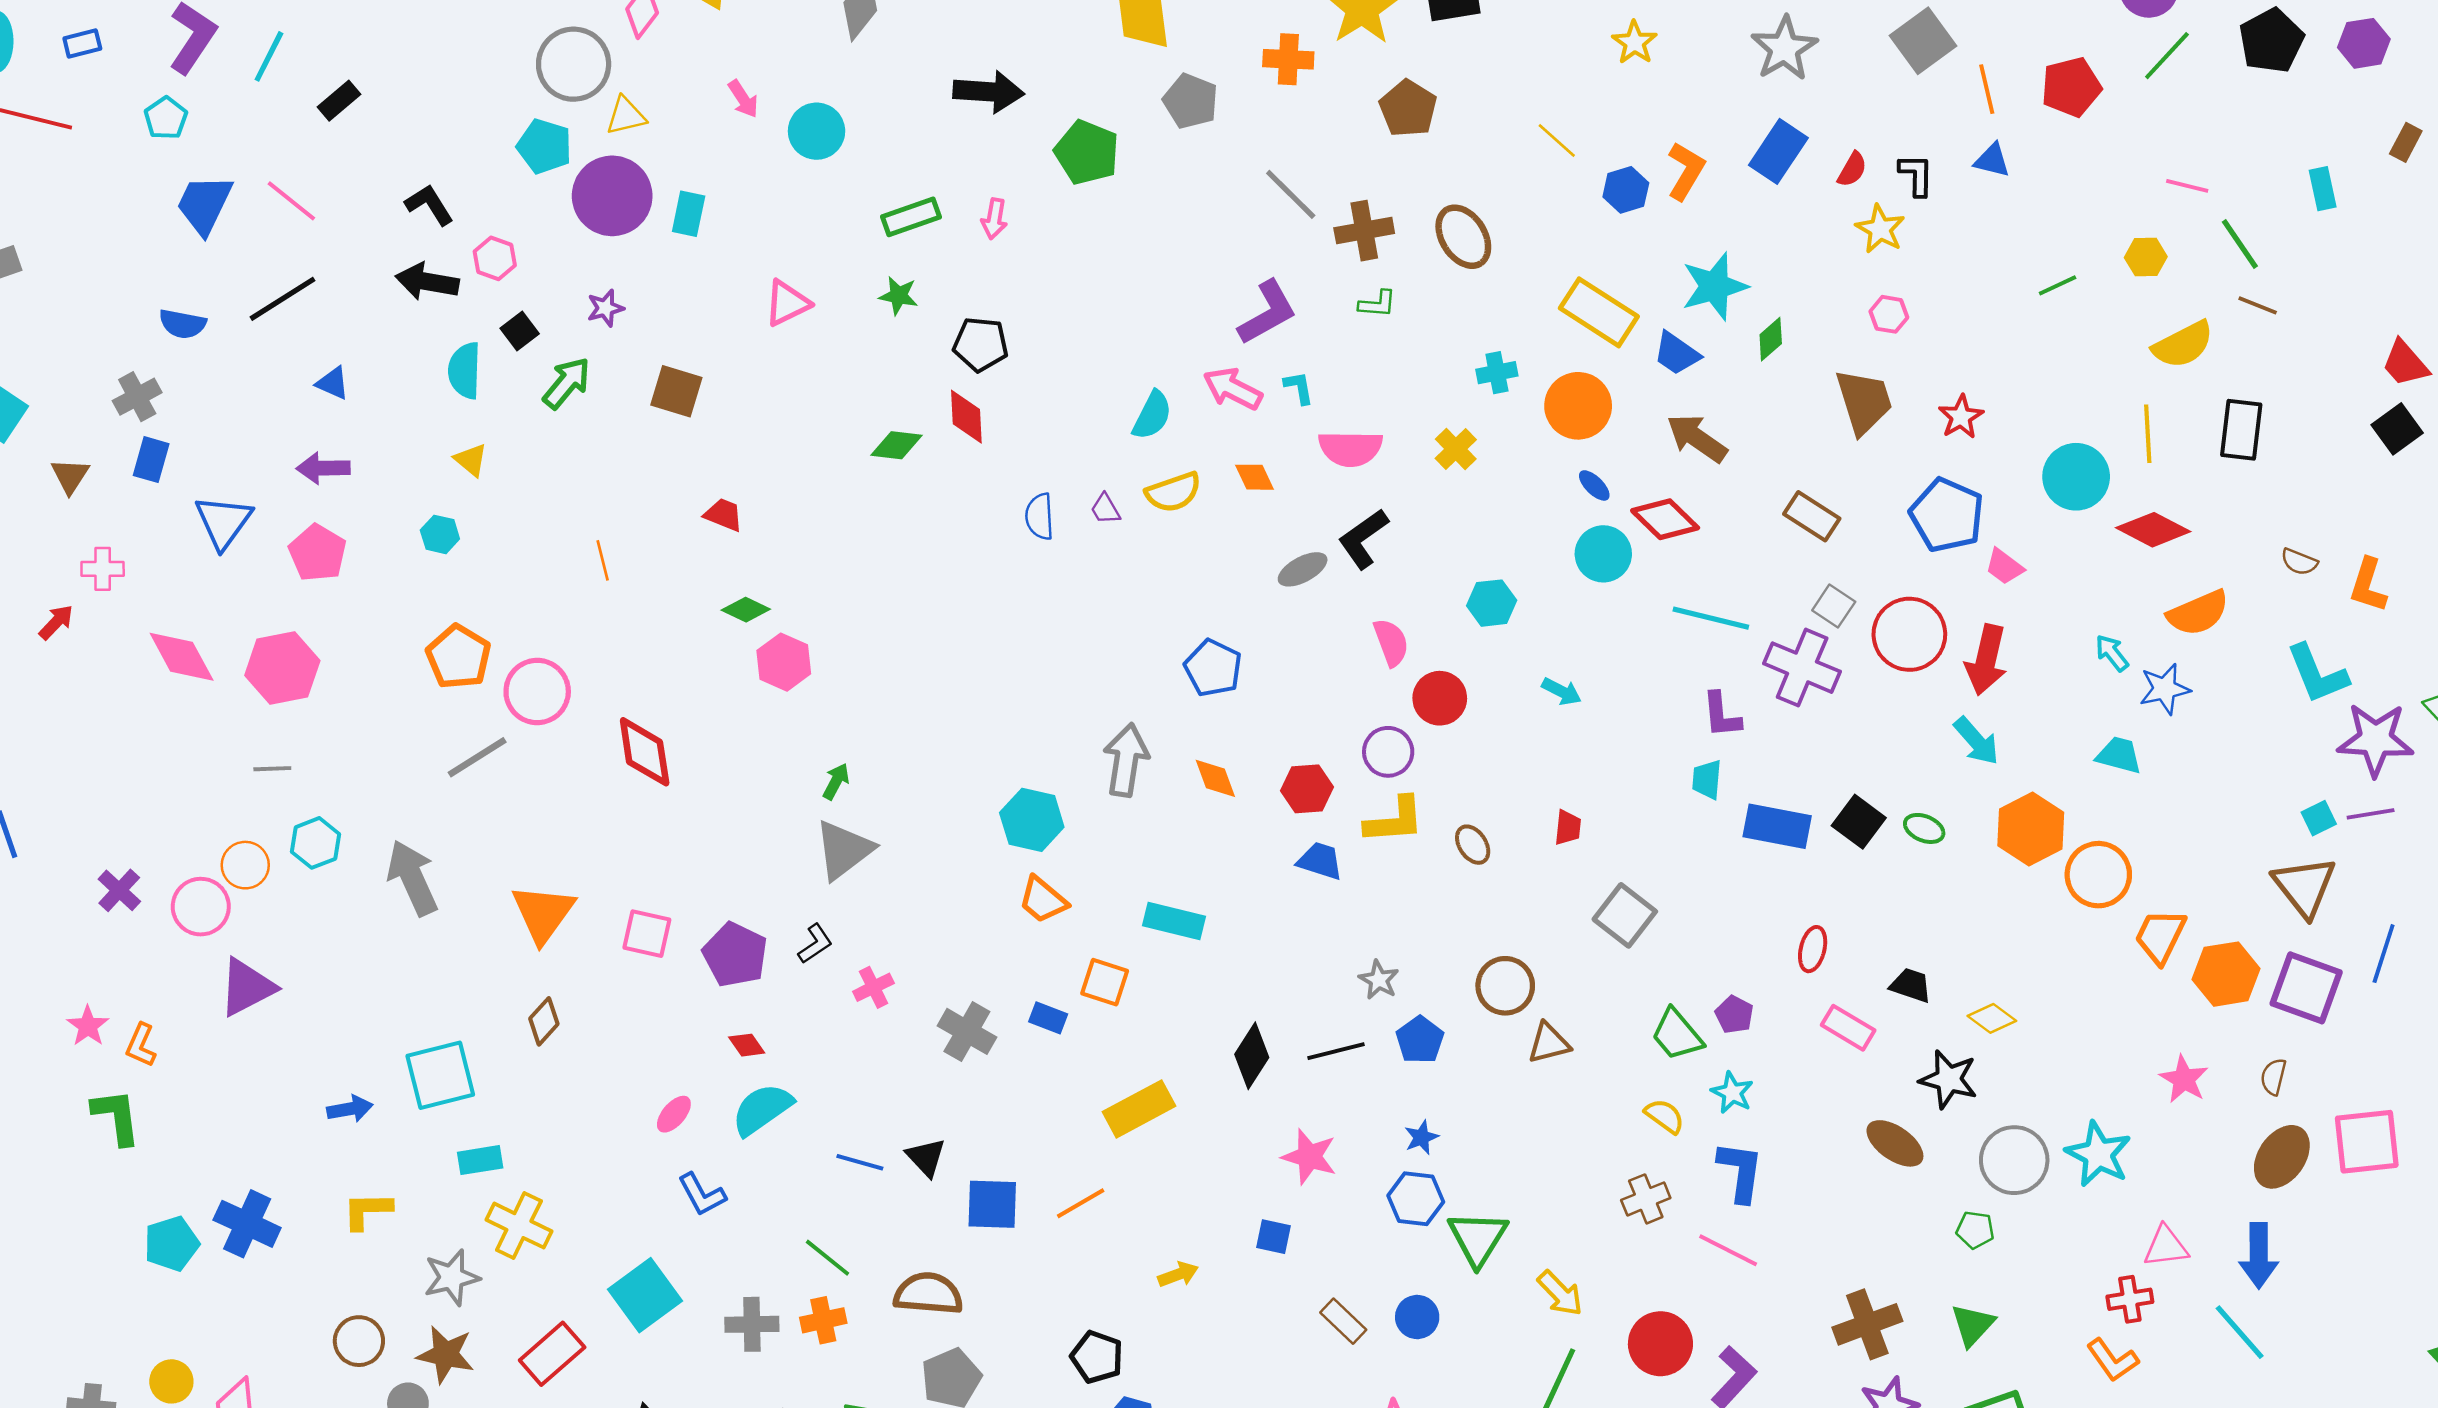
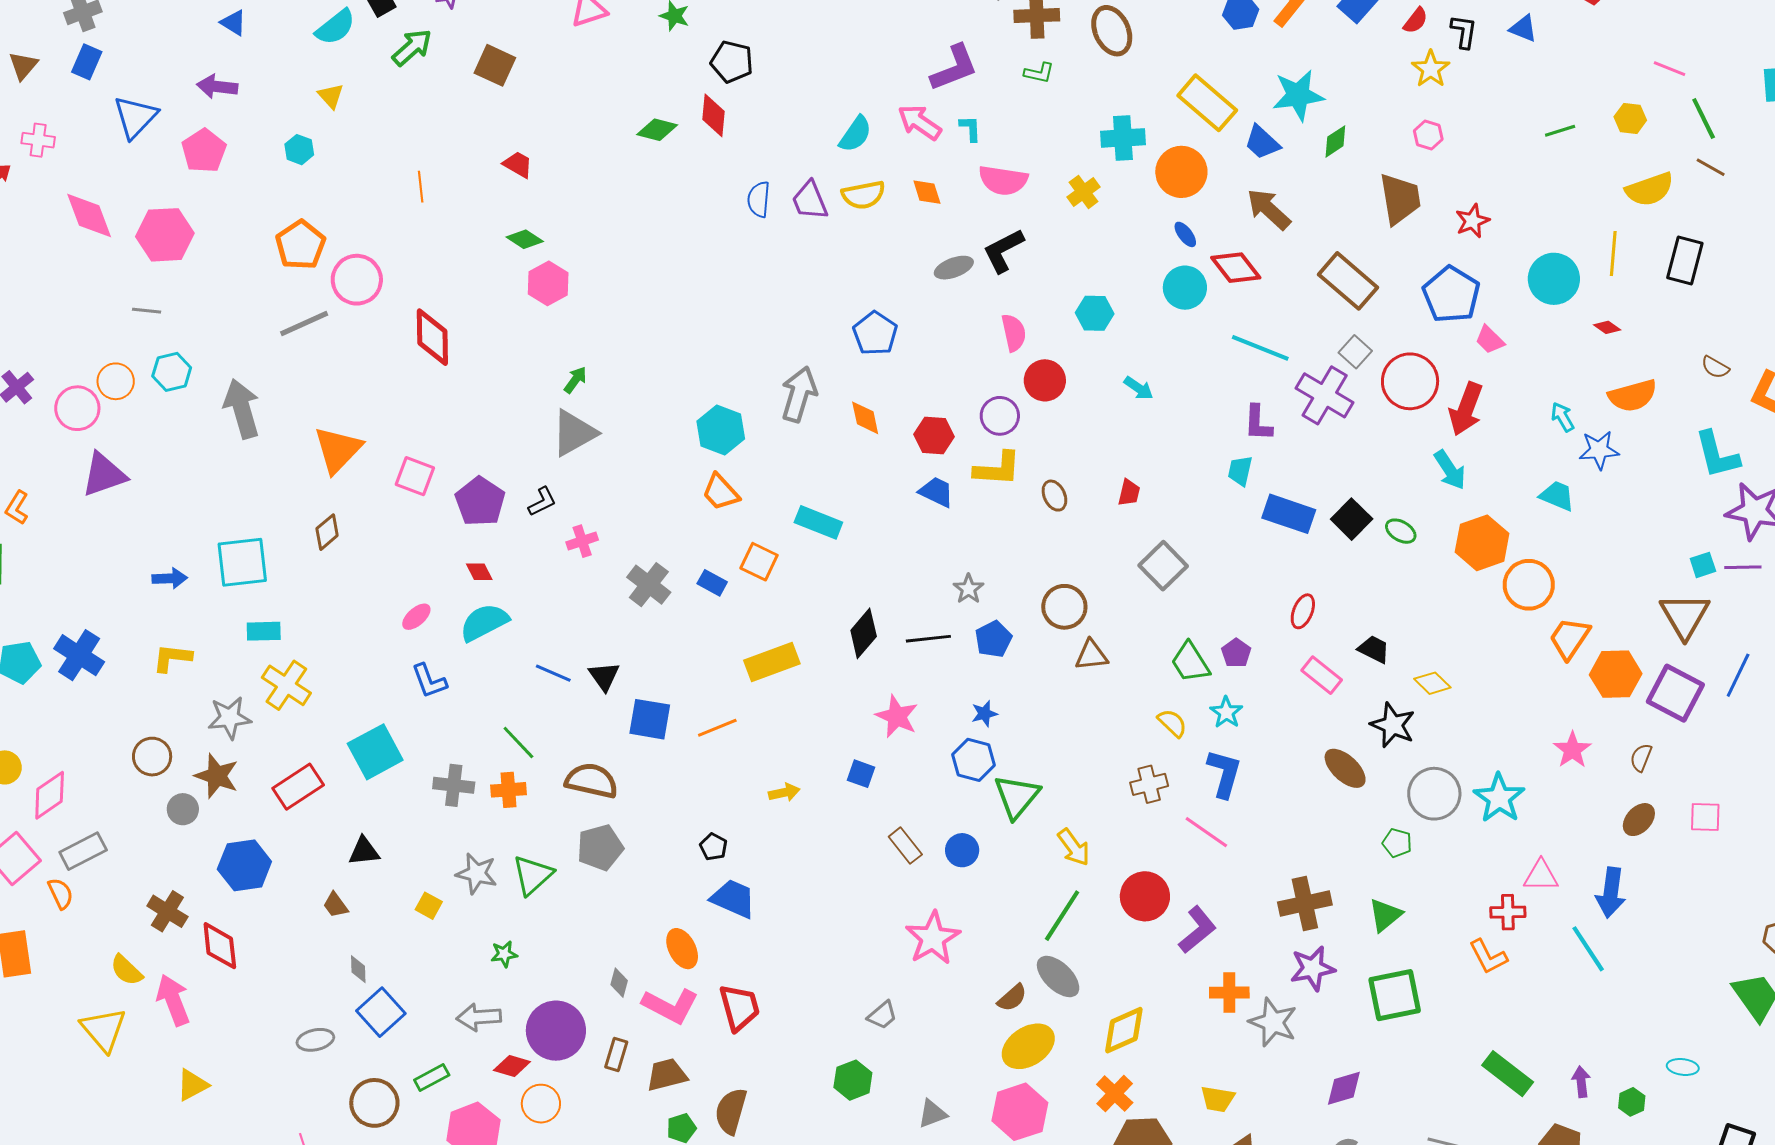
cyan semicircle: (465, 371) -> (335, 27), turned -138
cyan cross: (1497, 373) -> (1123, 138), size x1.4
purple trapezoid: (1105, 509) -> (810, 201), size x1.6
brown rectangle: (1812, 516) -> (1348, 281), size x1.4
red diamond: (2153, 530) -> (1607, 327), size x0.5
pink square: (2367, 1142) -> (1705, 817), size x0.6
brown ellipse: (2282, 1157) -> (1639, 820), size x0.7
black pentagon: (1097, 1357) -> (714, 847), size x0.7

